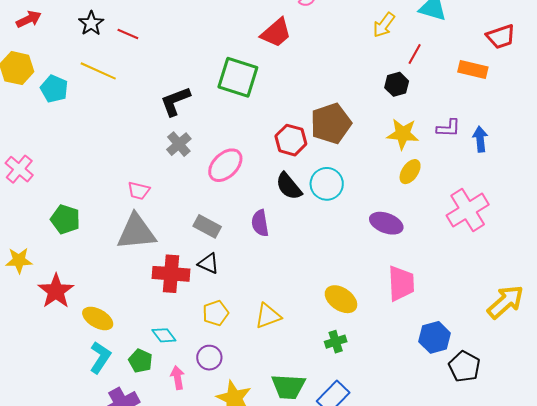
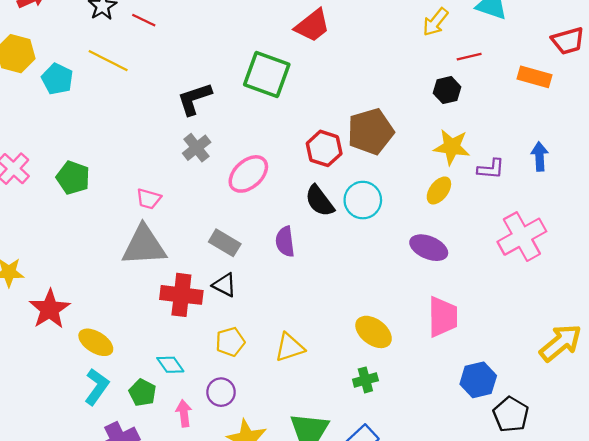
red line: (415, 54) -> (469, 57), turned 45
purple L-shape: (448, 128) -> (491, 169), moved
yellow ellipse: (410, 172) -> (439, 190), moved
green pentagon: (65, 219) -> (73, 178), moved

